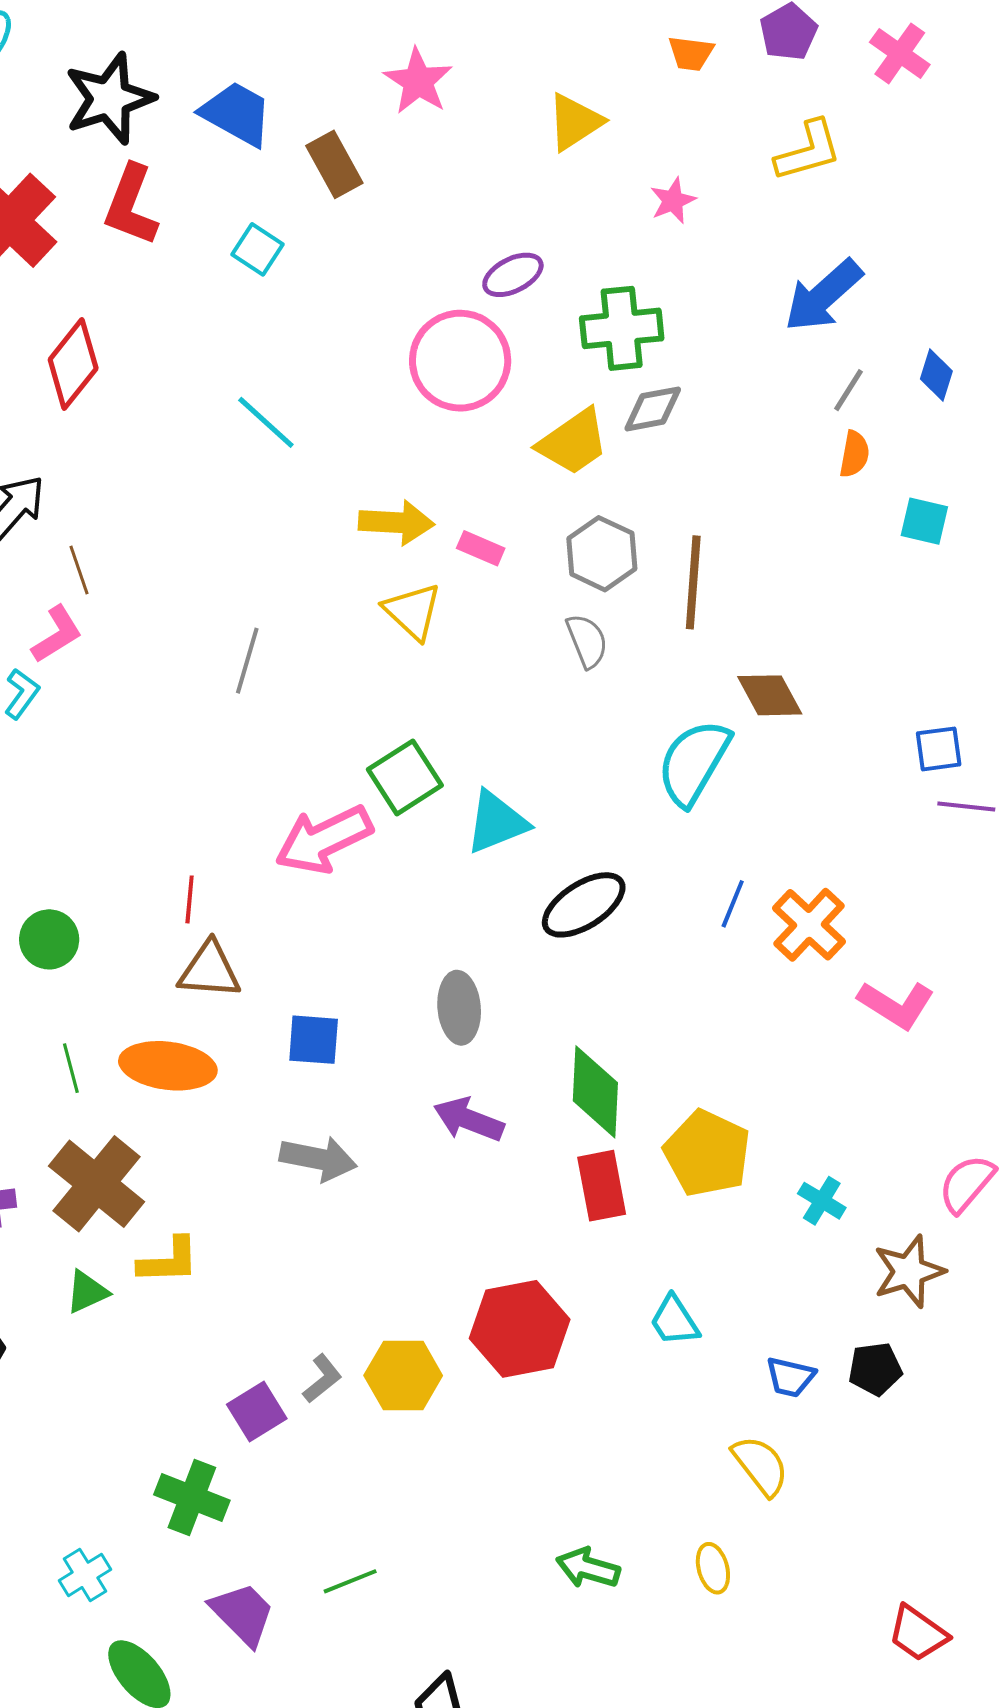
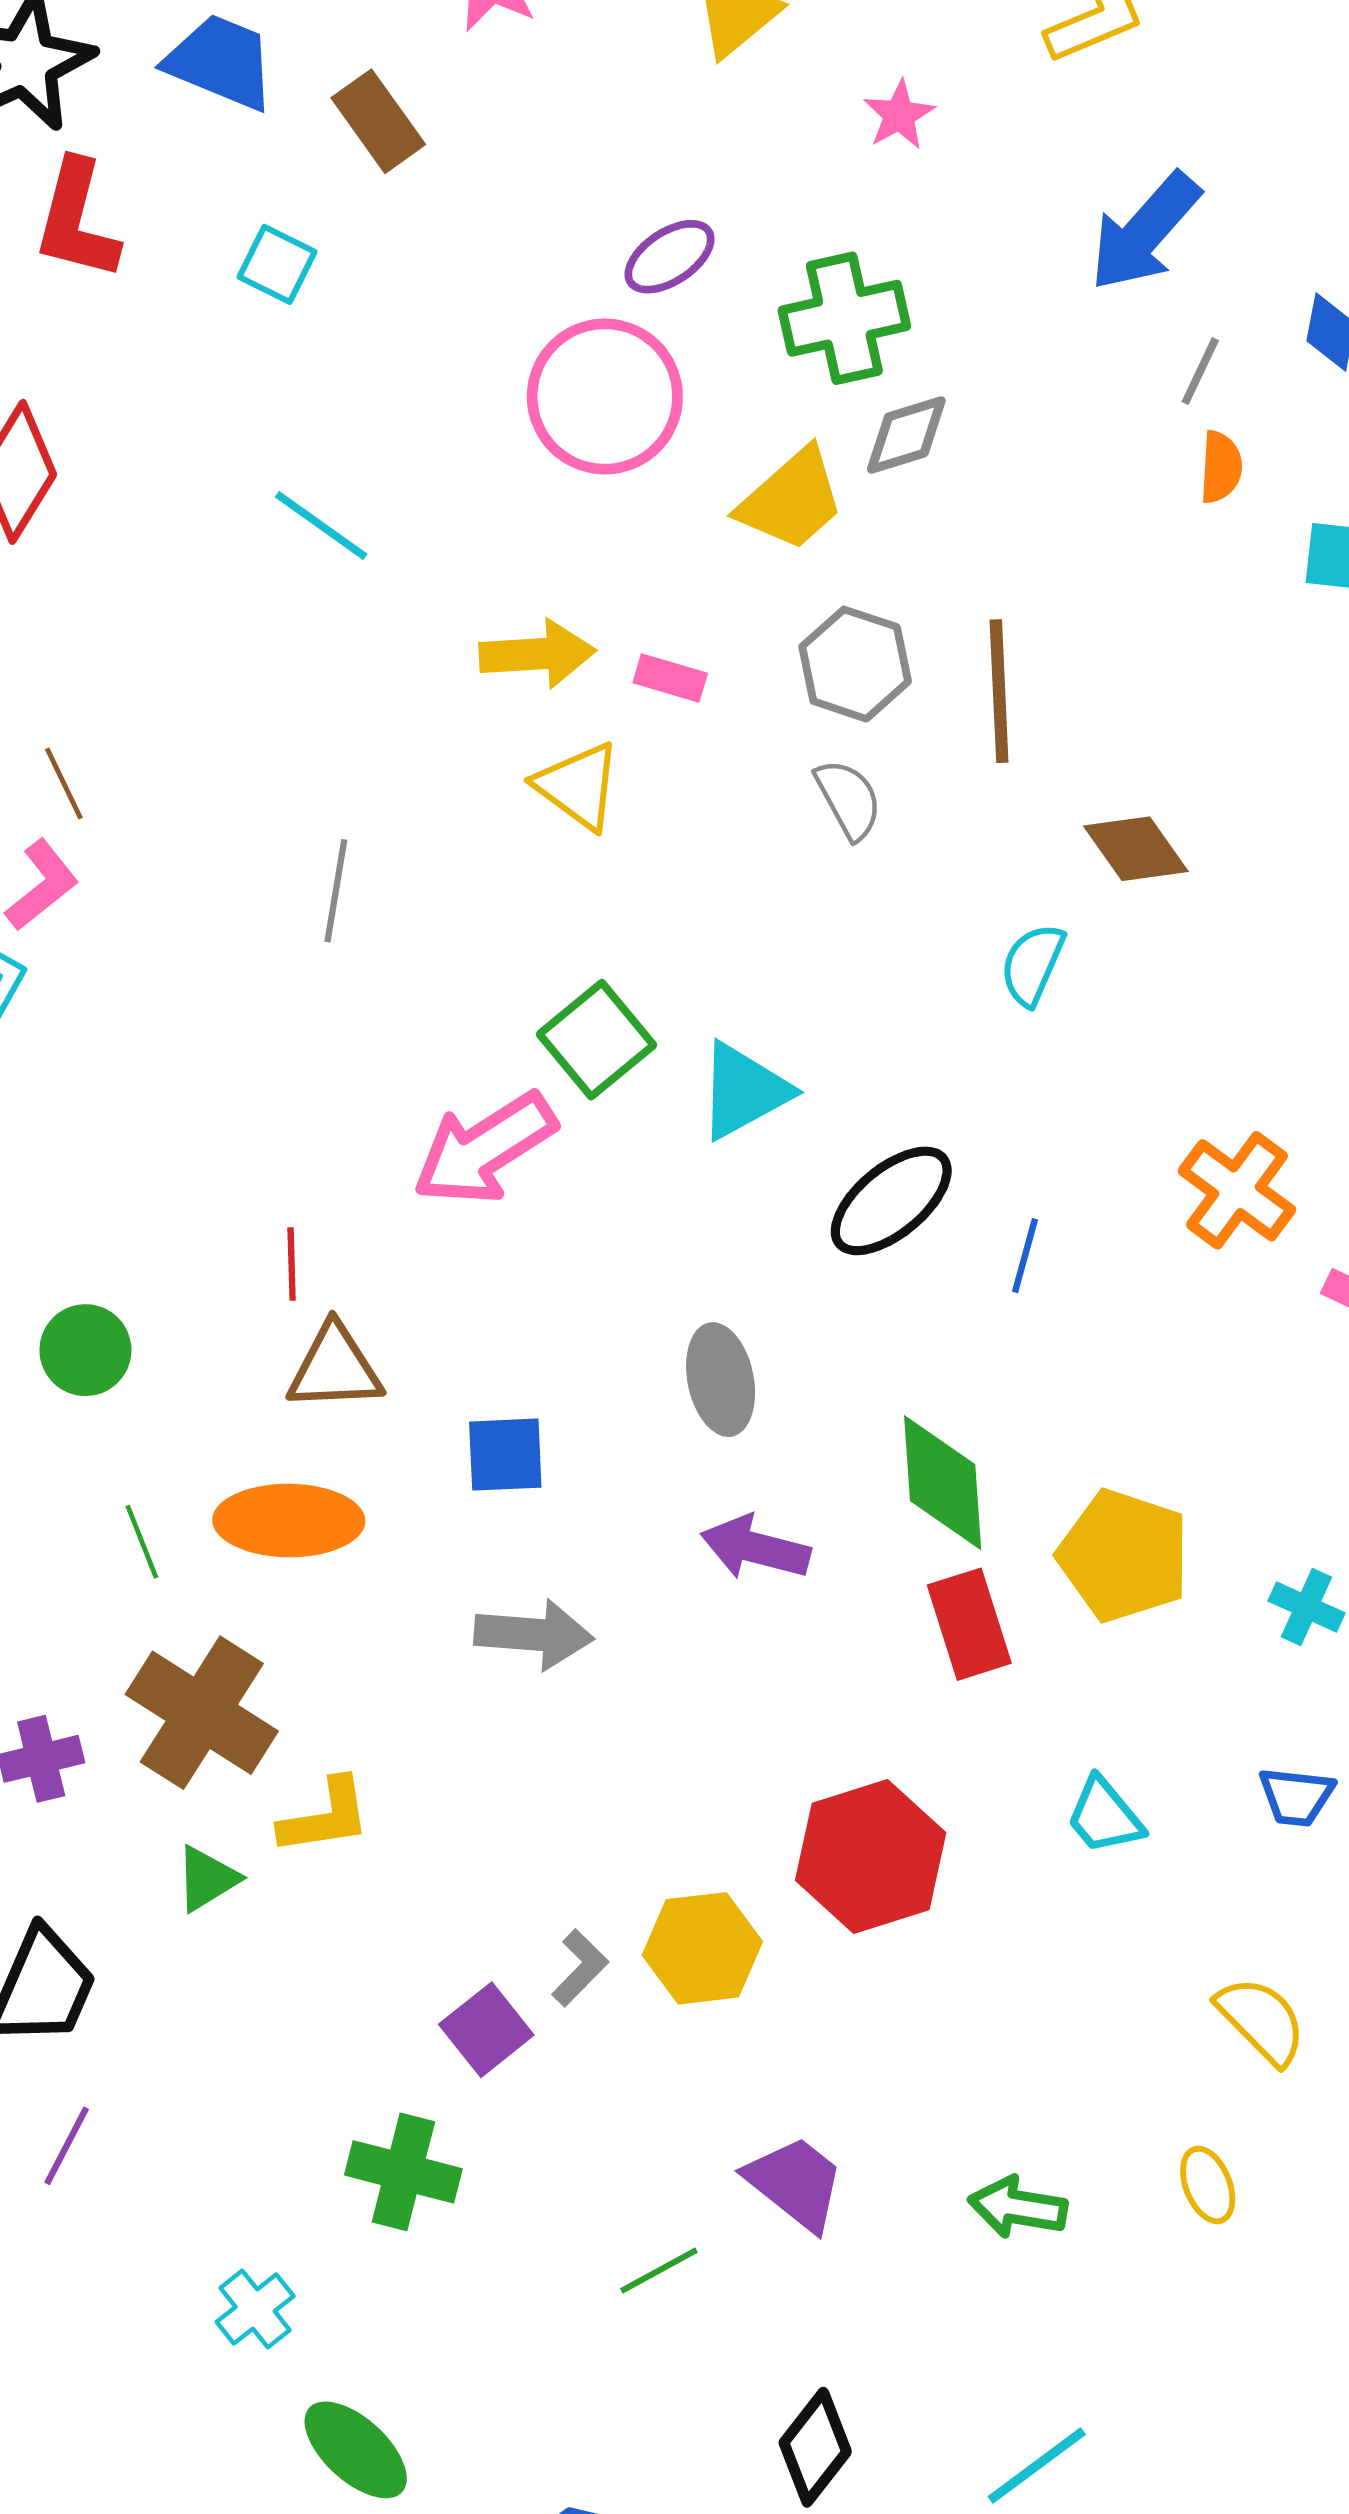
cyan semicircle: (694, 762) -> (1032, 964), size x0.6
blue line: (733, 904) -> (1025, 1256), moved
blue trapezoid: (790, 1377) -> (1296, 1797), moved
purple trapezoid: (243, 1614) -> (795, 2183), moved

